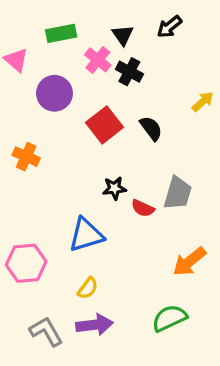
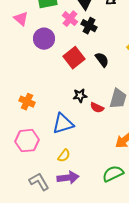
orange cross: (26, 157) -> (27, 102), moved

